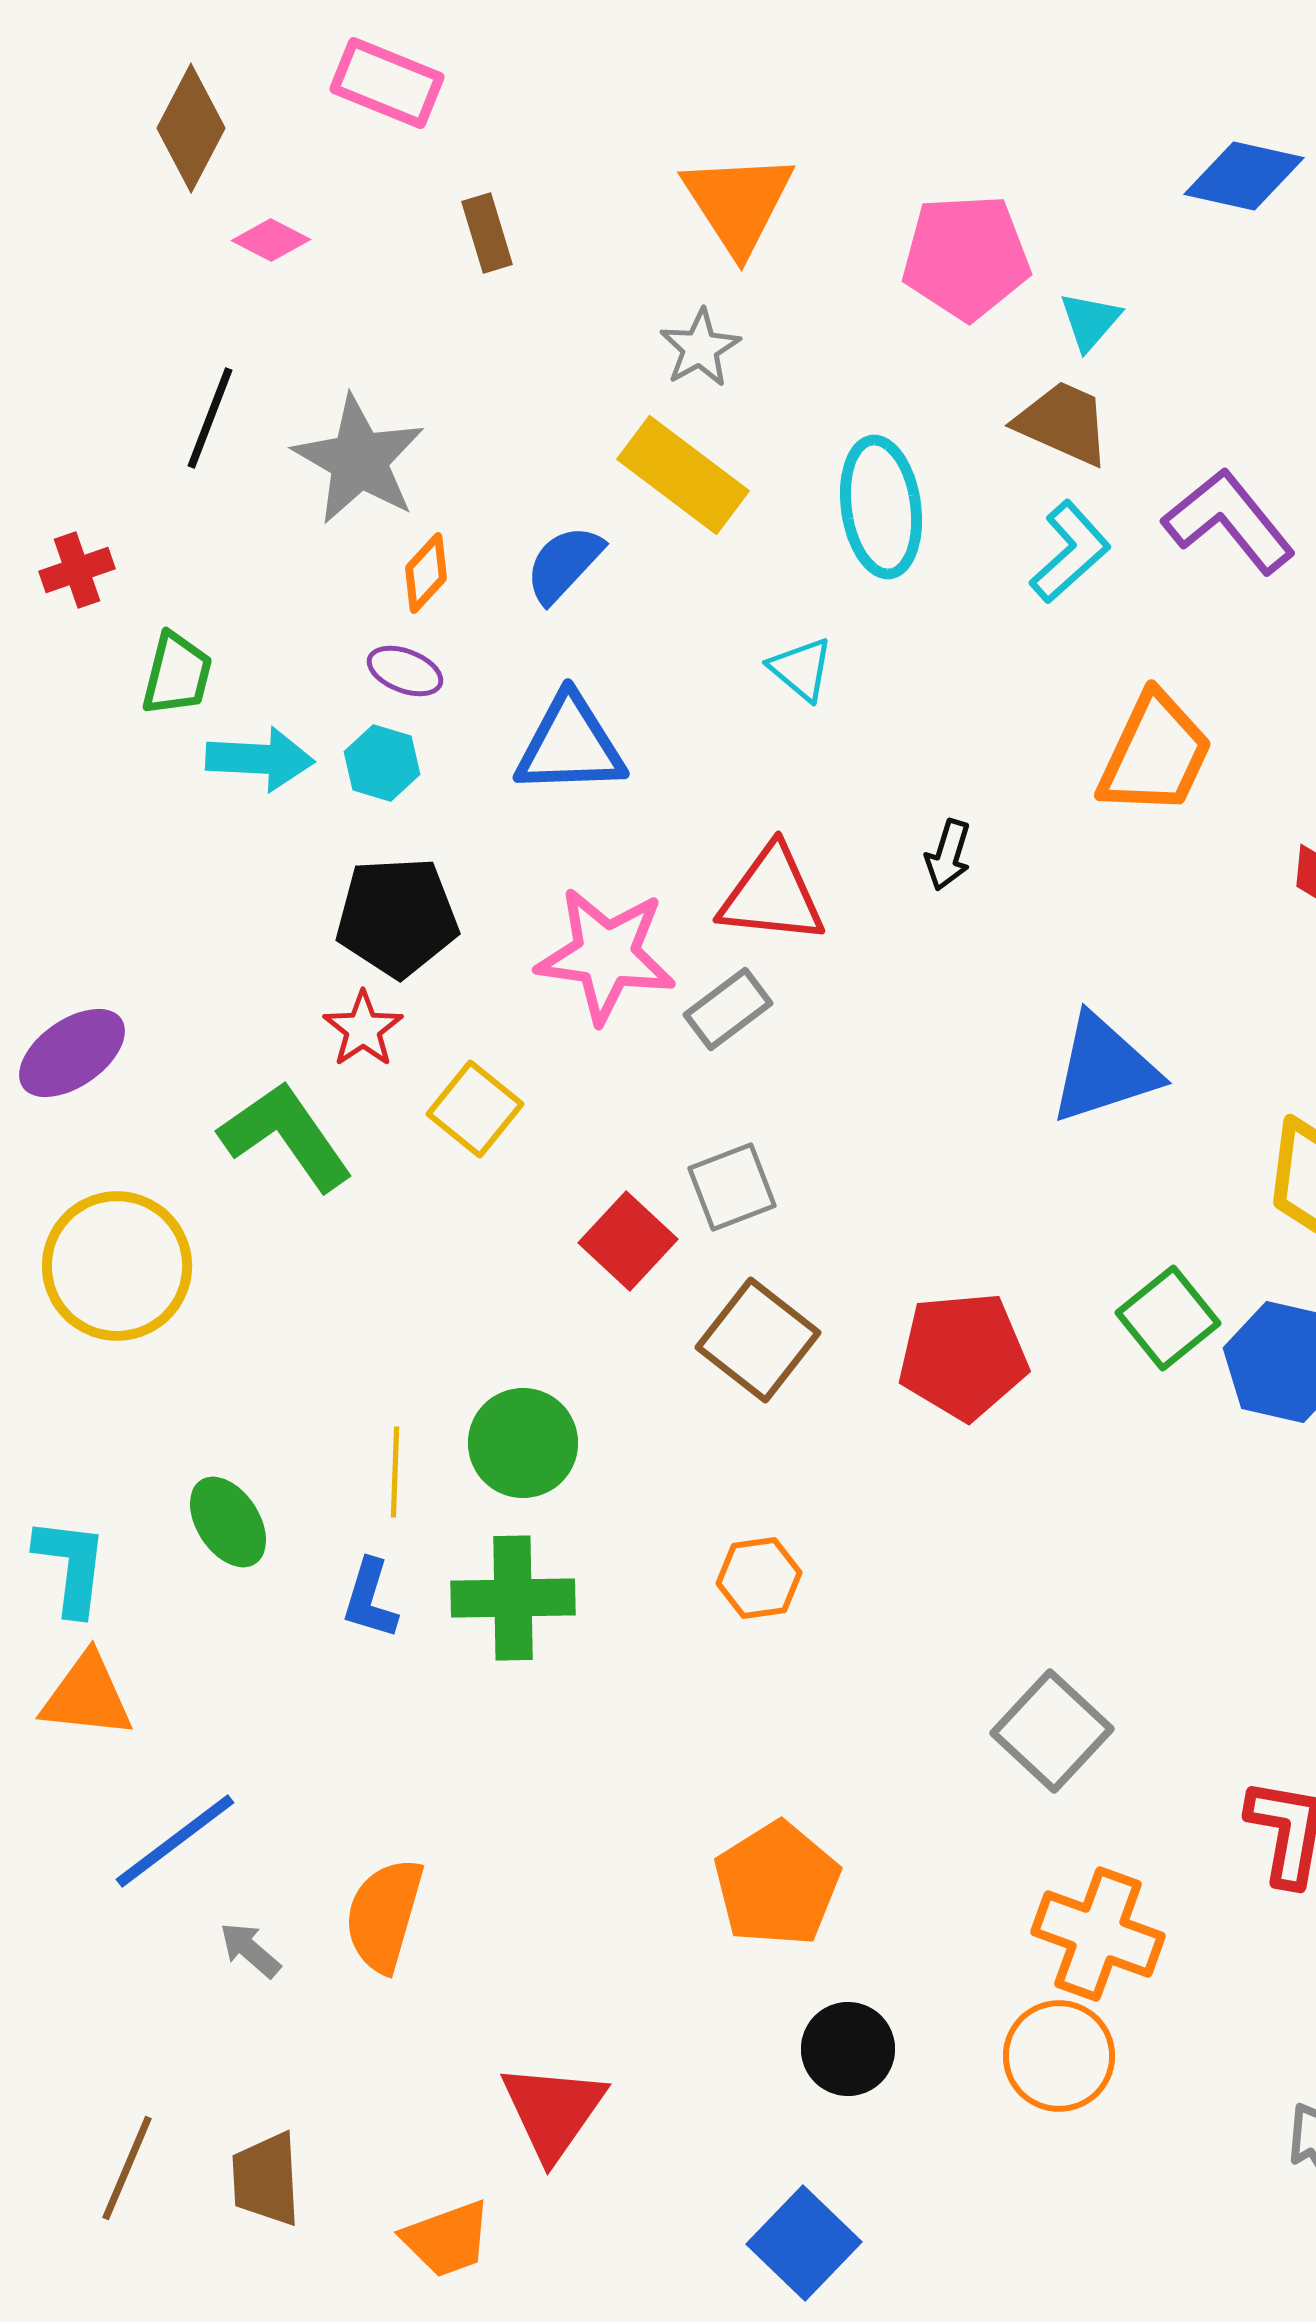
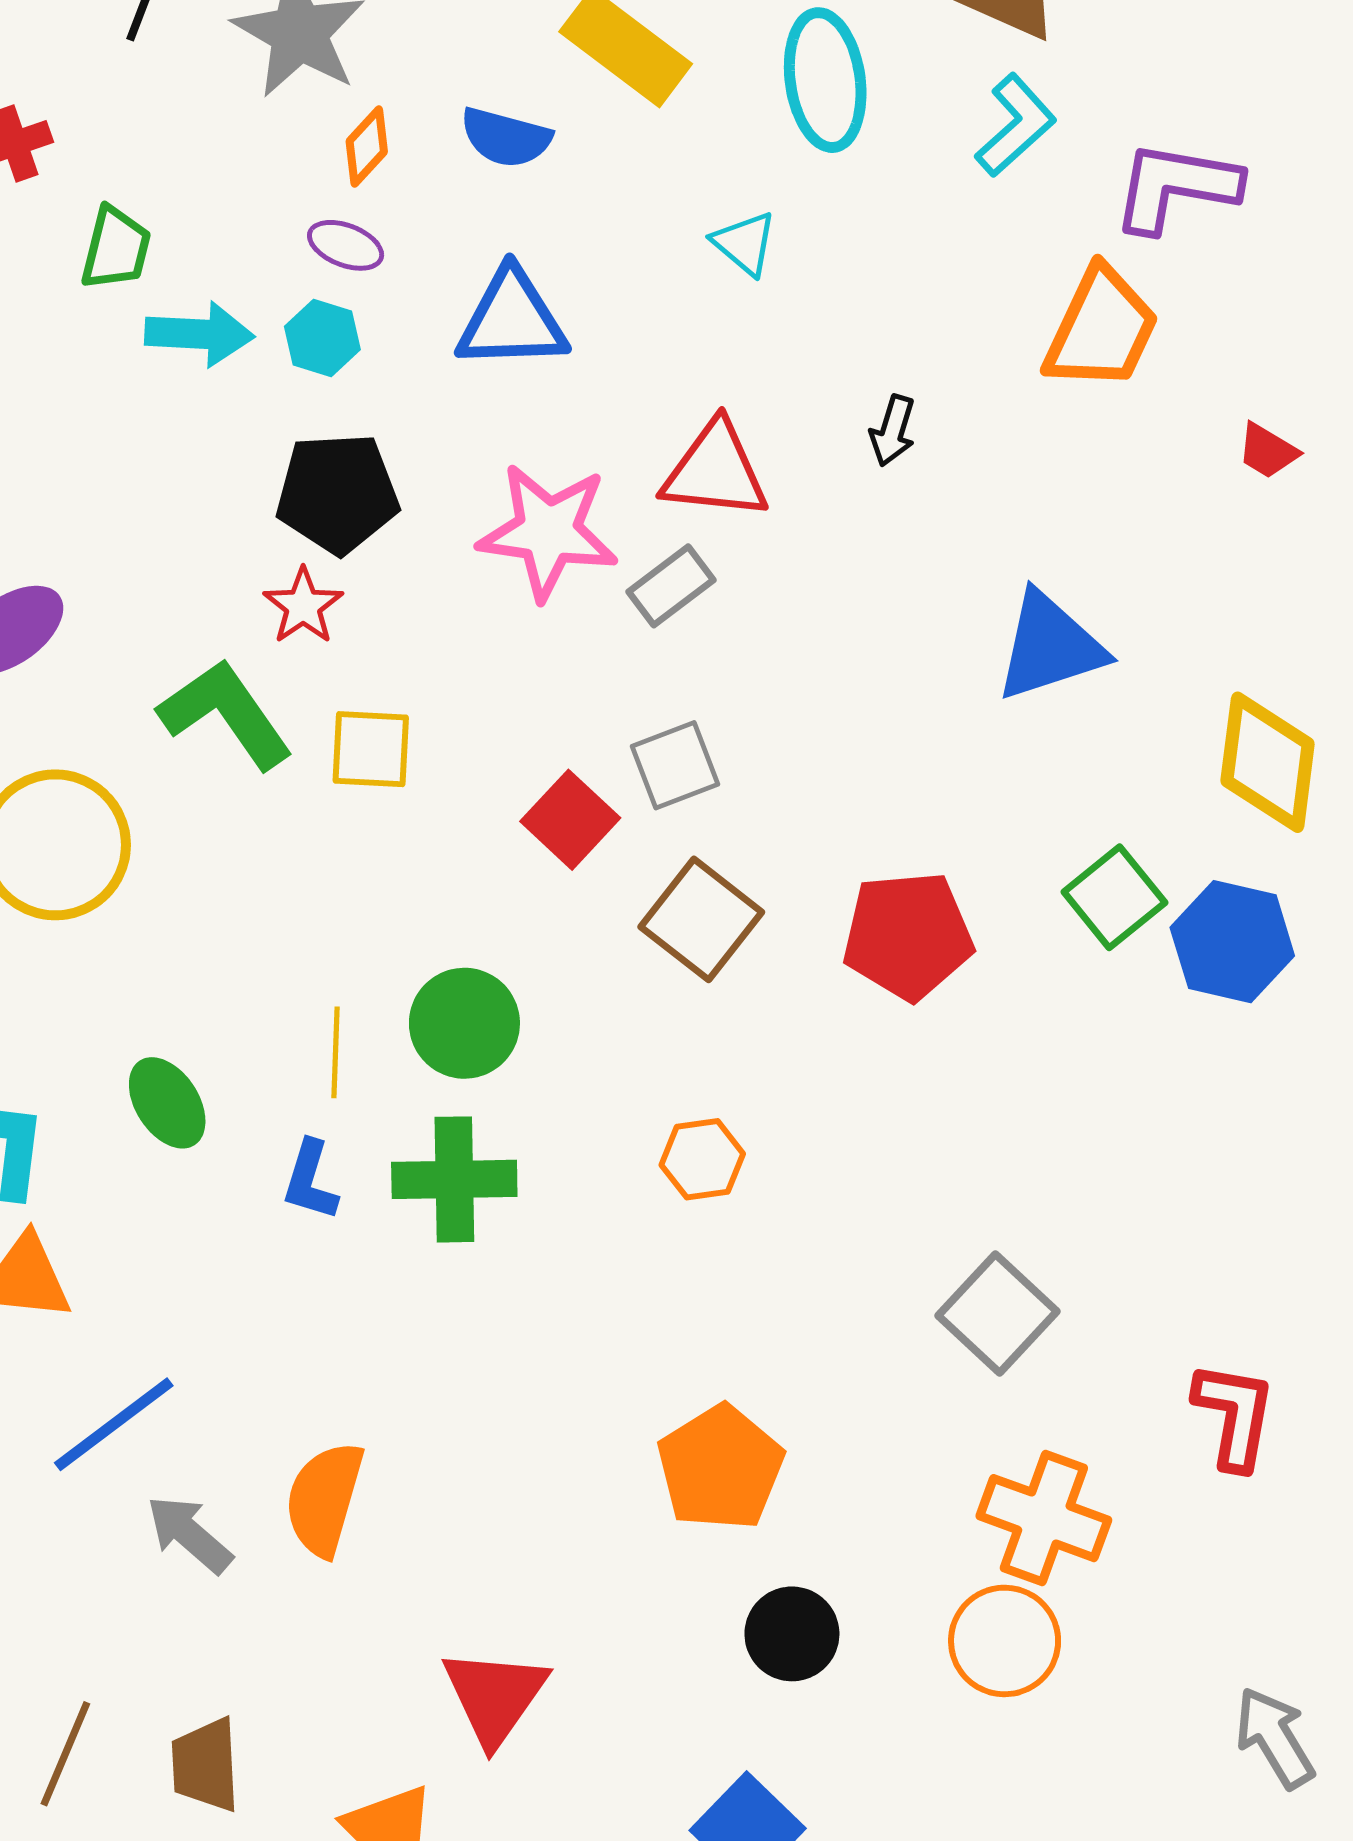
purple L-shape: (1229, 521) -> (1176, 187), moved, turned -41
blue semicircle: (564, 564) -> (506, 137), turned -118
yellow square: (475, 1109) -> (371, 749), moved, turned -36
gray arrow: (250, 1950) -> (189, 1534), size x1.4

